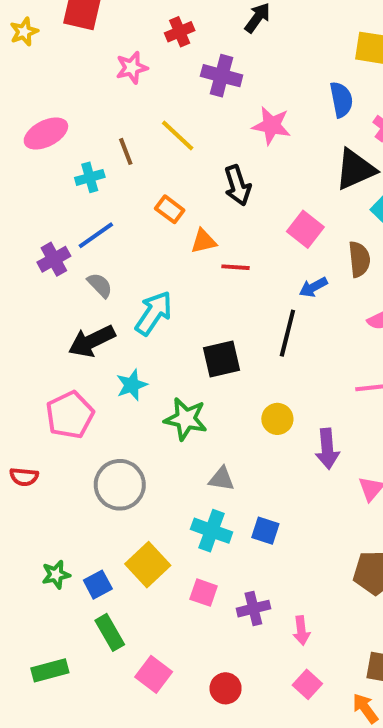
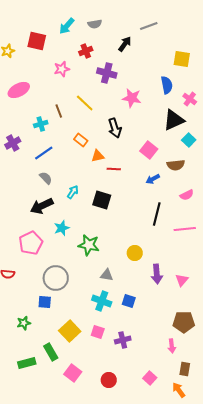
pink ellipse: (46, 134) -> (19, 90), moved
purple cross: (54, 259) -> (13, 143), moved
brown semicircle: (359, 259) -> (176, 165), turned 90
cyan arrow: (154, 313) -> (73, 192), size x0.6
black line: (287, 333) -> (157, 214), moved
black square: (222, 359) -> (102, 200), moved, turned 30
yellow circle: (277, 419) -> (135, 253), moved
purple arrow: (327, 449) -> (157, 274), moved
yellow square: (148, 565) -> (70, 331), moved
blue square: (98, 585) -> (45, 302), moved, turned 32
pink arrow: (301, 630) -> (172, 346), moved
green rectangle: (50, 670) -> (27, 363), moved

